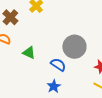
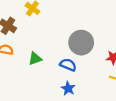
green triangle: (29, 53) -> (35, 59), turned -32

